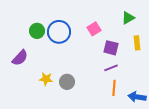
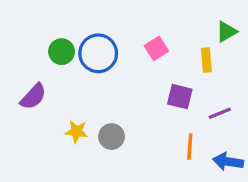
green triangle: (128, 18) -> (226, 32), moved
yellow rectangle: (137, 43) -> (206, 60), moved
purple square: (111, 48) -> (180, 97), moved
purple line: (111, 68) -> (220, 113), moved

